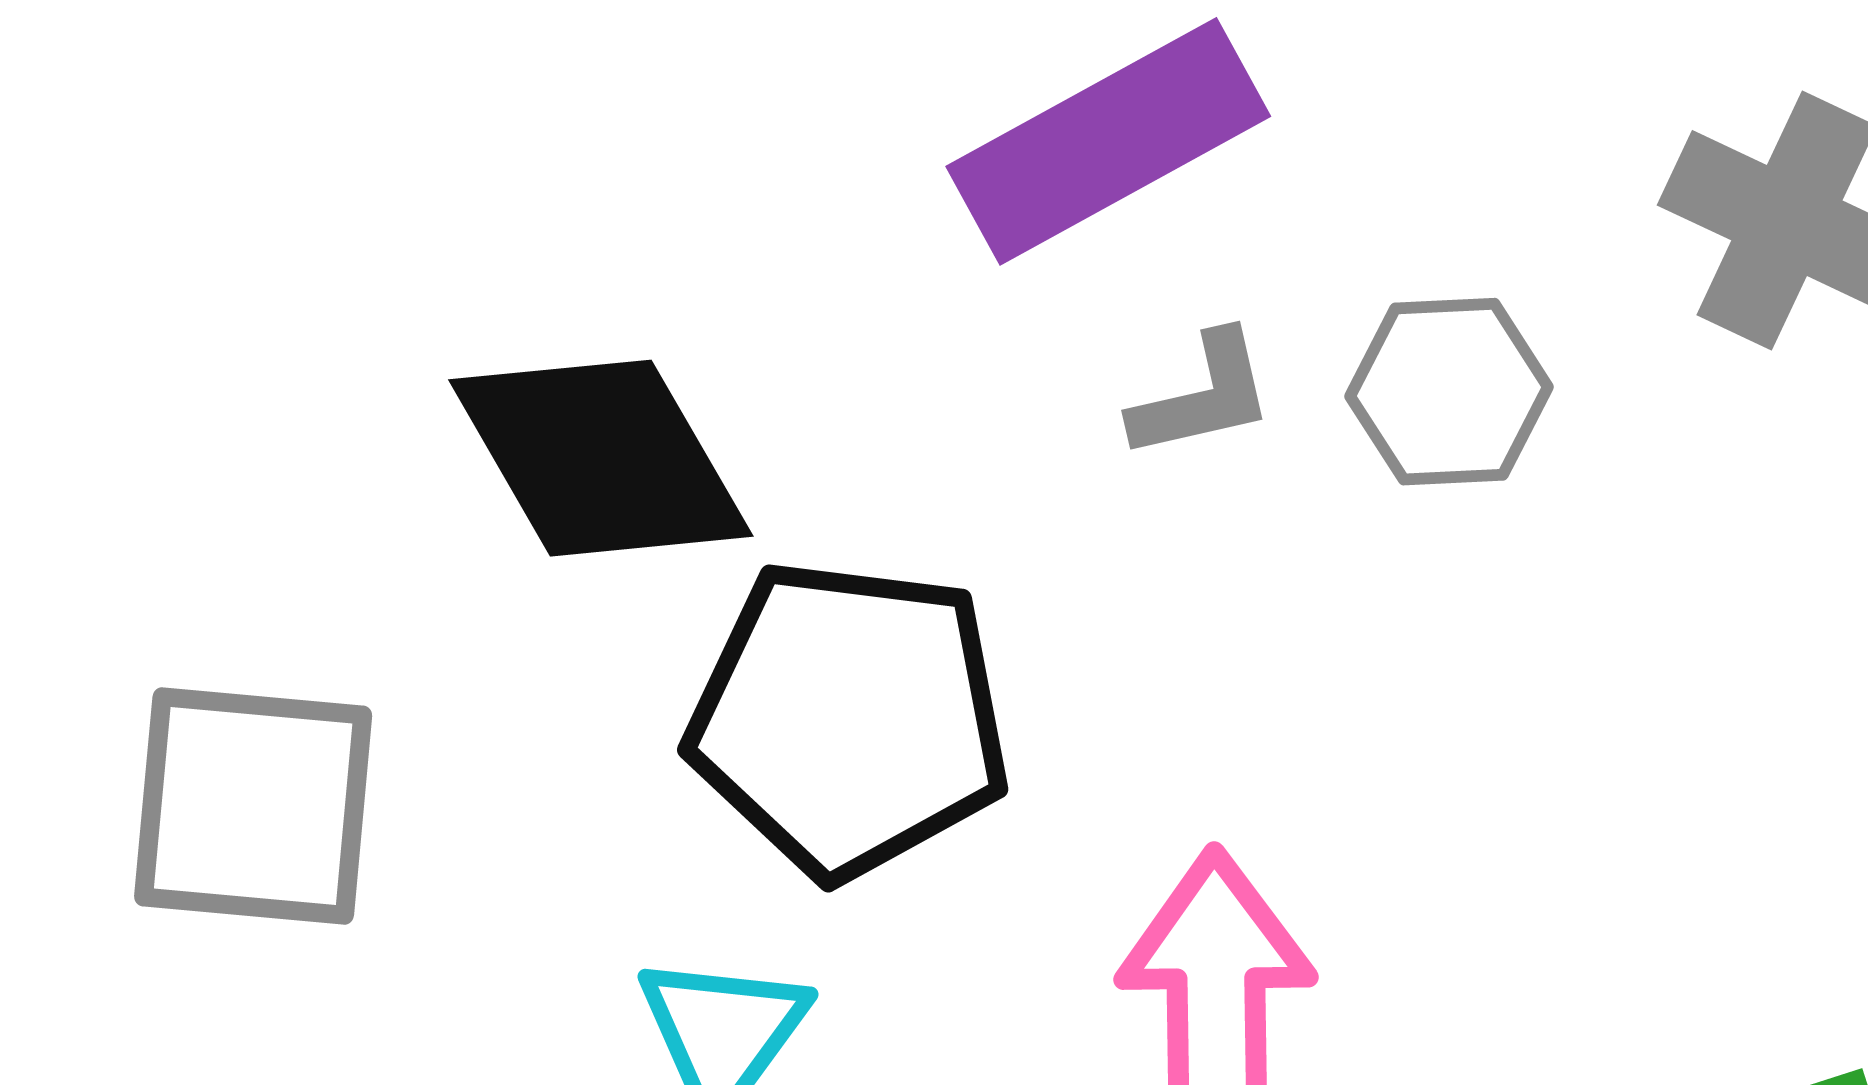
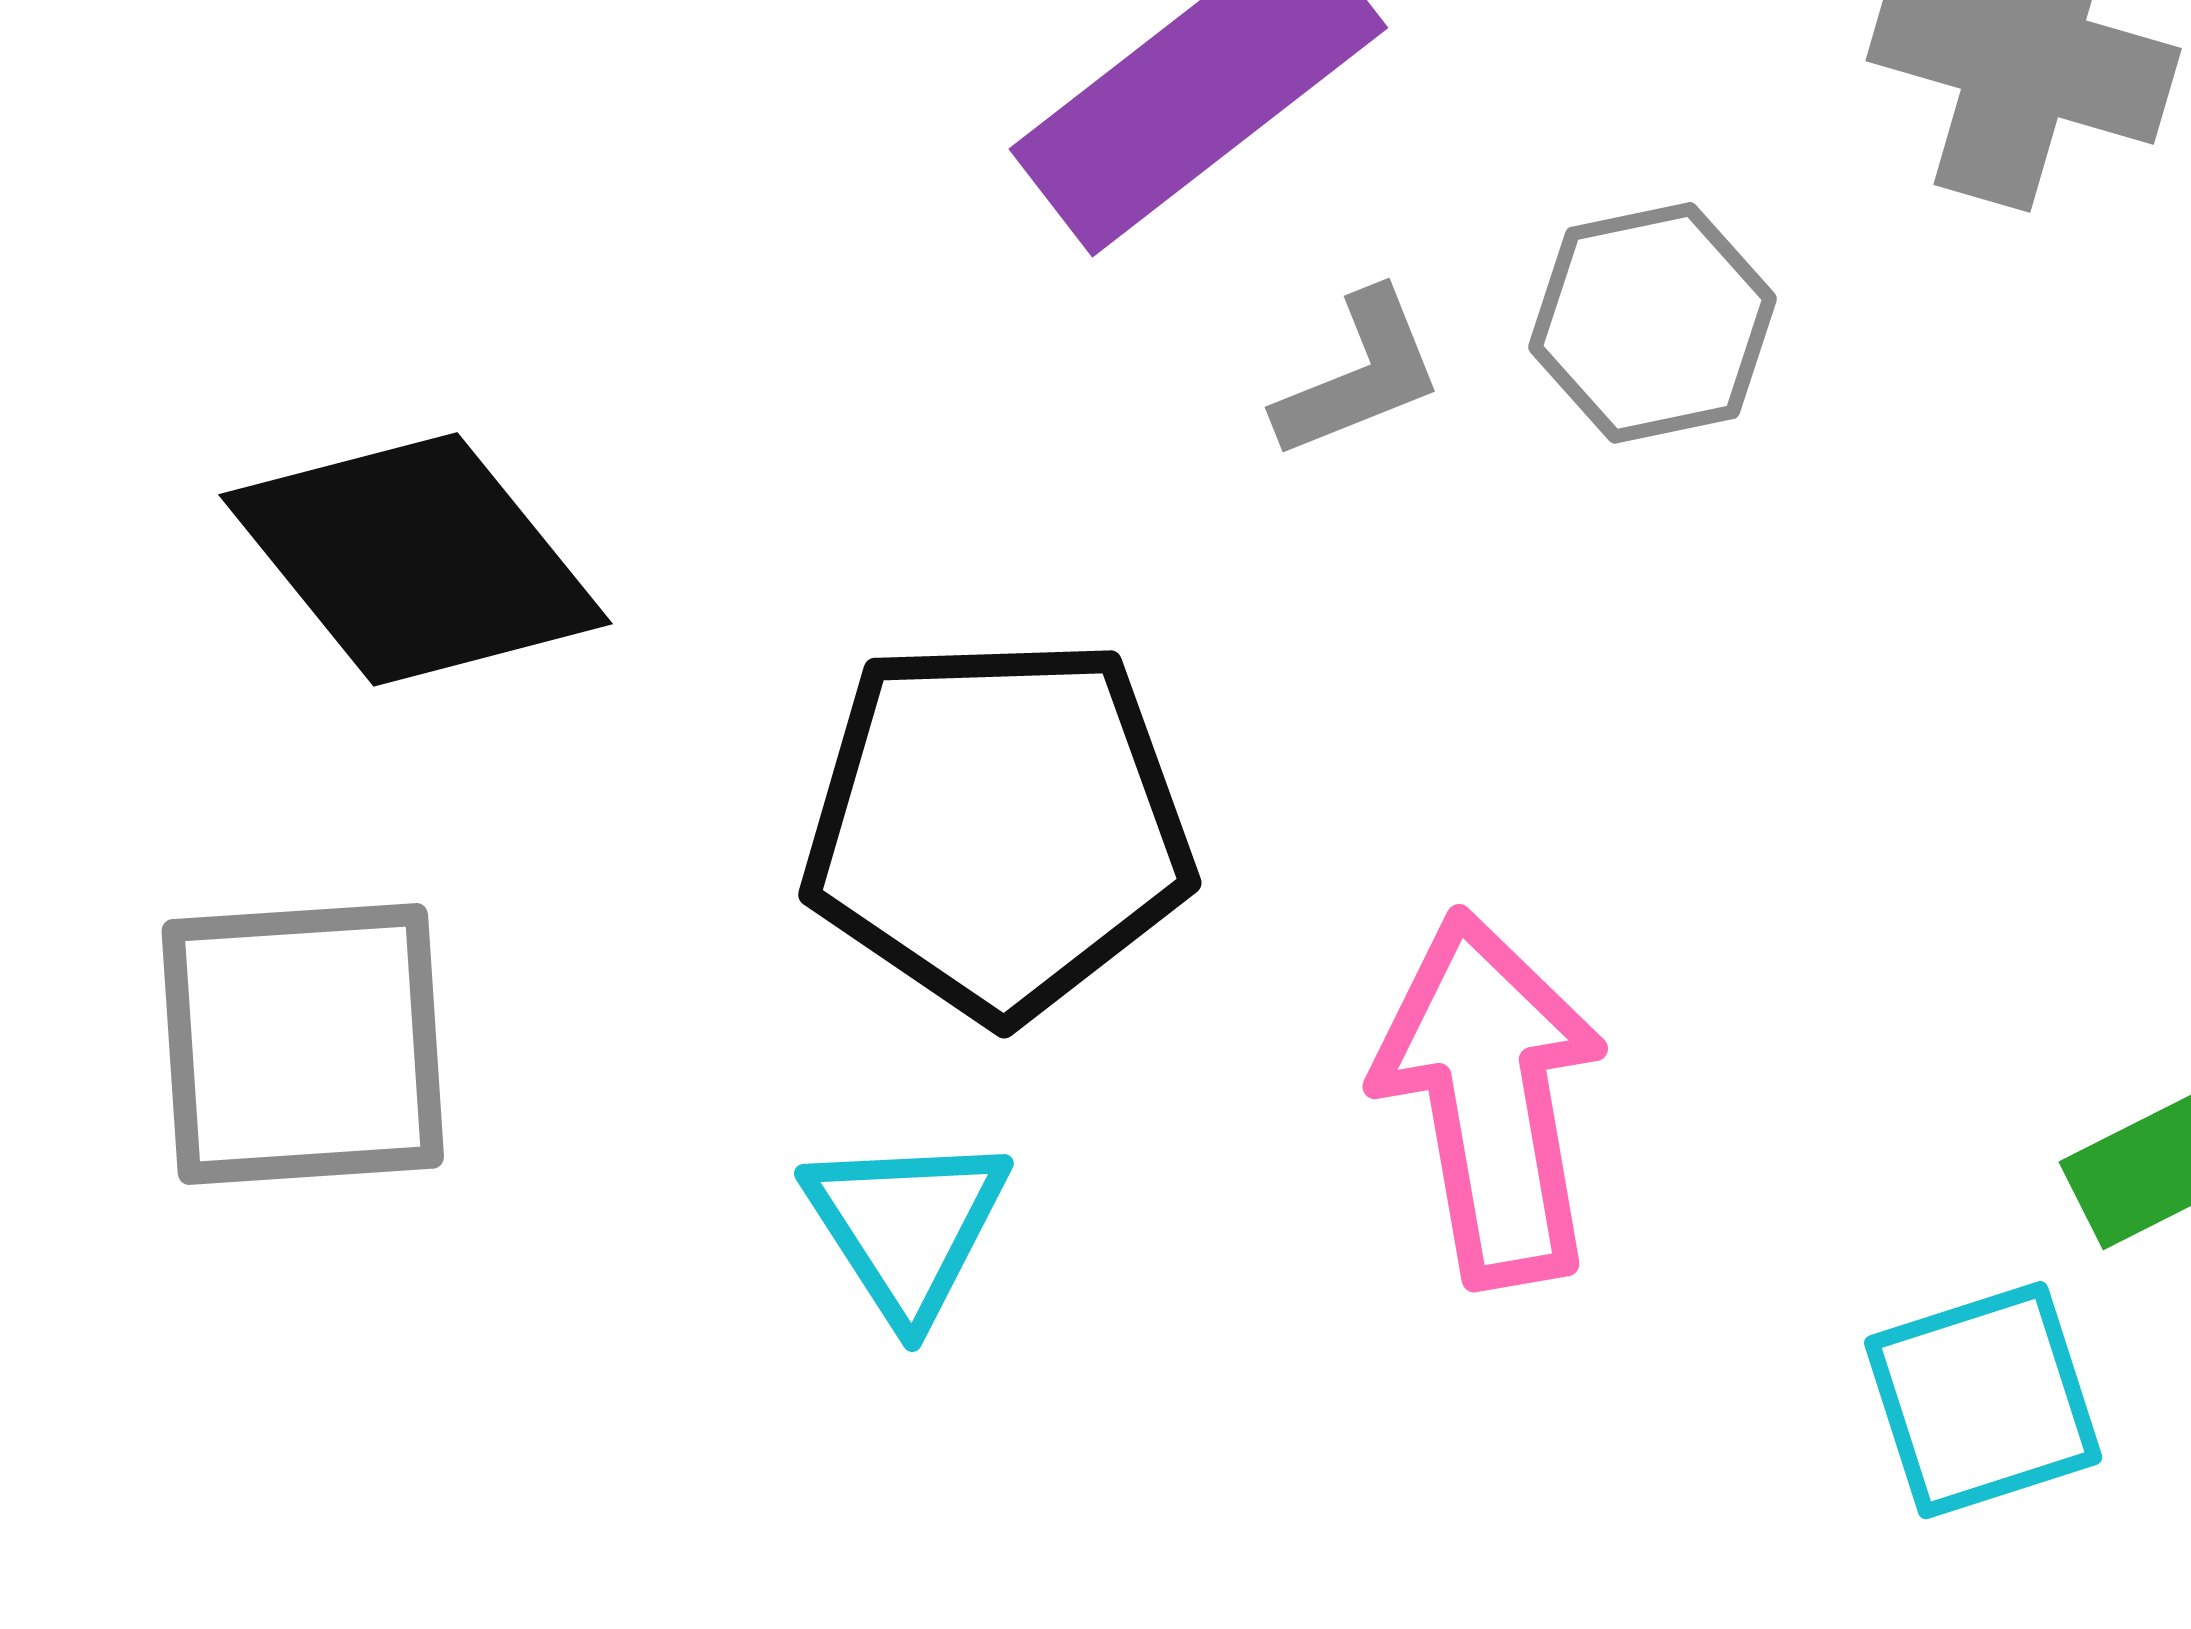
black diamond: (601, 458) -> (416, 559), moved

